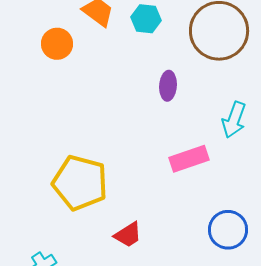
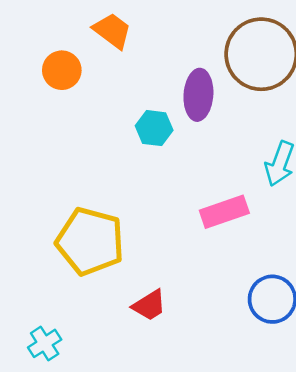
cyan hexagon: (146, 19) -> (154, 128), moved
purple ellipse: (168, 86) -> (198, 95), moved, size x1.4

